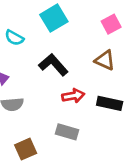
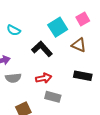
cyan square: (54, 18) -> (58, 27), moved
red arrow: (73, 96) -> (44, 78), moved

